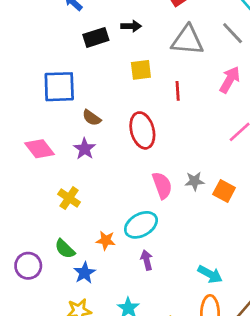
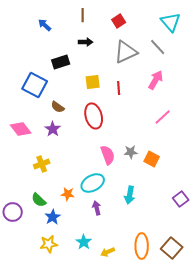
black rectangle: (96, 37) -> (61, 62), moved
gray triangle: (187, 40) -> (126, 52), turned -30
yellow square: (141, 70) -> (93, 82), moved
blue square: (59, 87) -> (35, 85), turned 30
yellow cross: (69, 198) -> (42, 164), turned 35
cyan arrow: (210, 274) -> (130, 195), moved, turned 72

